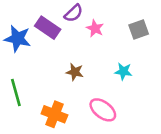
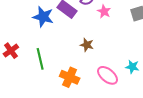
cyan star: (123, 71) -> (132, 67), moved

